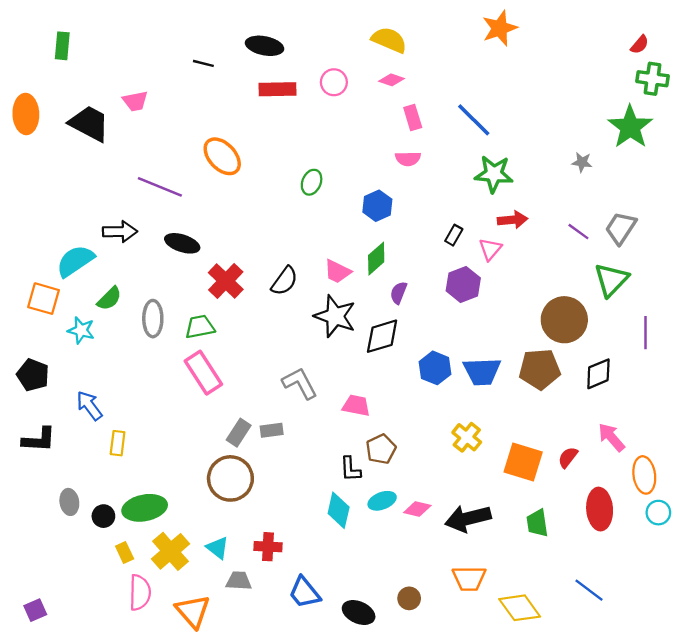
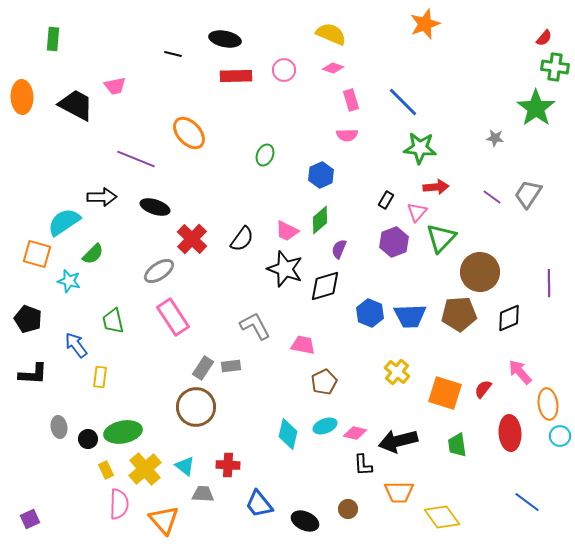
green triangle: (611, 280) -> (441, 238), moved
gray ellipse: (153, 319) -> (159, 271), moved, turned 56
green trapezoid: (200, 327) -> (113, 321), moved, turned -92
black L-shape: (350, 469) -> (363, 465), moved
blue line: (589, 590) -> (527, 502), moved

